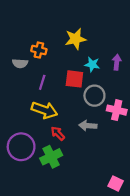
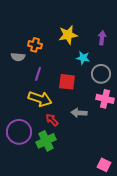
purple arrow: (117, 62) -> (102, 38), moved
red square: (74, 79) -> (67, 82), moved
gray circle: (94, 96) -> (101, 74), moved

